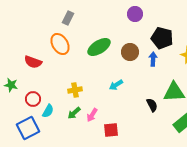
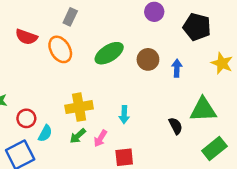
black pentagon: (162, 38) -> (197, 27), moved
red semicircle: (33, 62) -> (26, 37), moved
cyan arrow: (116, 85) -> (124, 115), moved, turned -56
yellow cross: (75, 90) -> (79, 107), size x1.5

